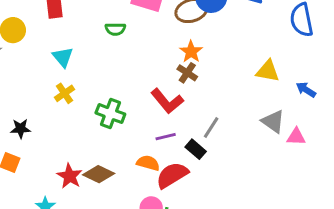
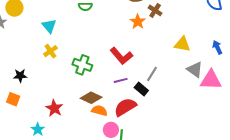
yellow triangle: (268, 71) -> (182, 44), moved
brown cross: (187, 73) -> (155, 10), moved
blue arrow: (306, 90) -> (217, 47), turned 32
pink triangle: (296, 137) -> (211, 80), size x1.6
orange semicircle: (148, 163) -> (99, 111), moved
brown diamond: (99, 174) -> (91, 98), moved

